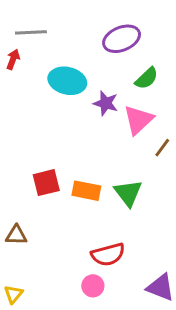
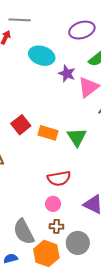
red square: (46, 183) -> (21, 125), turned -30
pink circle: (93, 286) -> (53, 204), moved

